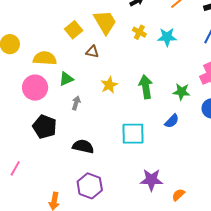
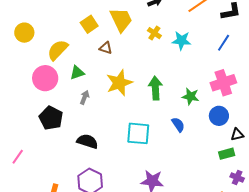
yellow semicircle: (45, 58) -> (58, 50), turned -55
yellow star: (109, 85) -> (119, 83), size x1.5
blue semicircle: (172, 121) -> (178, 125), turned -84

